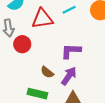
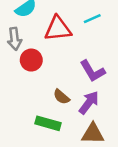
purple L-shape: (71, 51) -> (93, 71), turned -125

